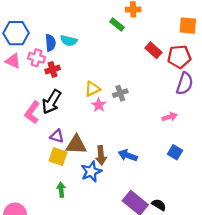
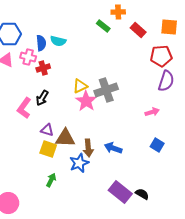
red rectangle: (153, 50) -> (138, 30), moved
gray cross: (120, 93) -> (106, 90), size x1.6
black arrow: (52, 102) -> (42, 98), size x0.7
pink star: (99, 105) -> (86, 101), size x1.5
green arrow: (61, 190) -> (51, 180), turned 32

